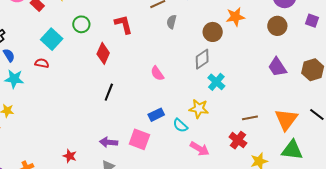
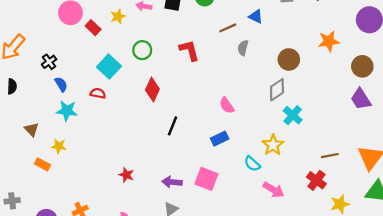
orange star: (235, 17) -> (329, 41), moved
brown circle: (277, 26) -> (362, 66), moved
red diamond: (103, 53) -> (152, 90), moved
yellow star: (199, 109) -> (273, 145), turned 30
blue rectangle: (156, 115) -> (220, 139), moved
red star: (70, 156) -> (126, 175), moved

